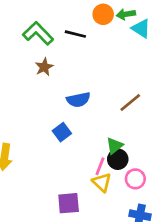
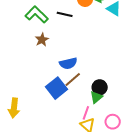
brown line: (130, 103) -> (73, 80), moved
blue square: (62, 132) -> (57, 88), size x1.5
black circle: (118, 159) -> (100, 87), moved

